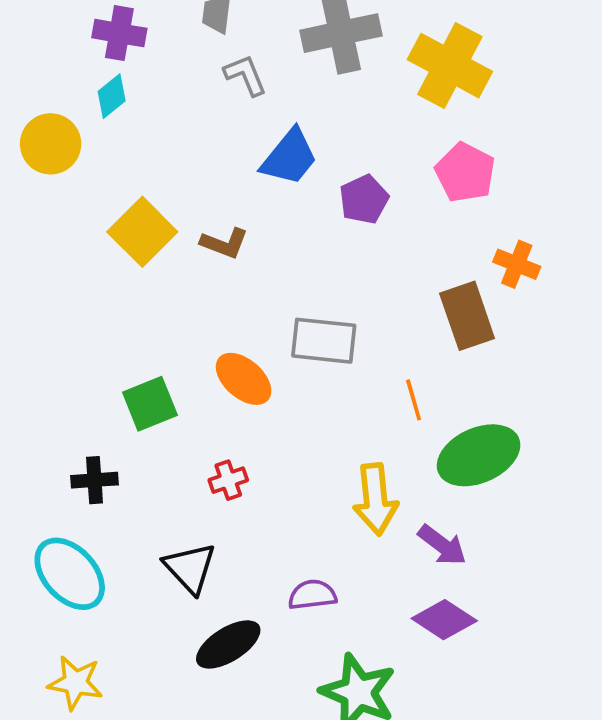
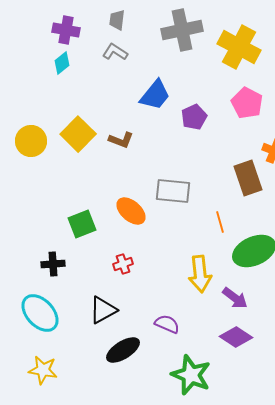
gray L-shape: (245, 75) -> (115, 52), moved, turned -35
yellow circle: (51, 144) -> (31, 141), moved
black triangle: (190, 568) -> (103, 310), turned 44
purple semicircle: (312, 595) -> (167, 324), turned 30

